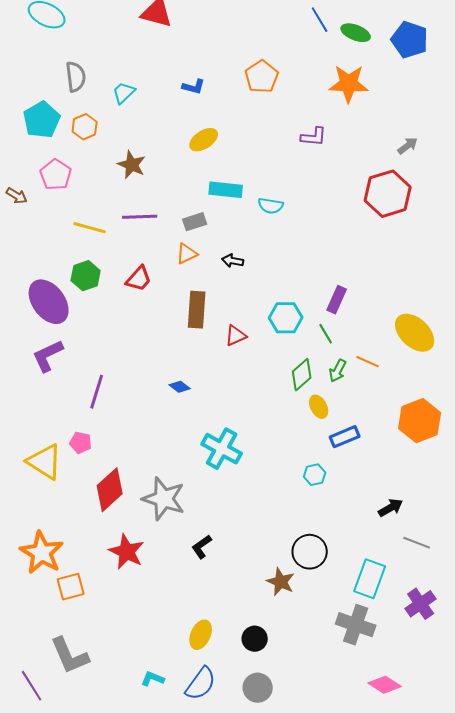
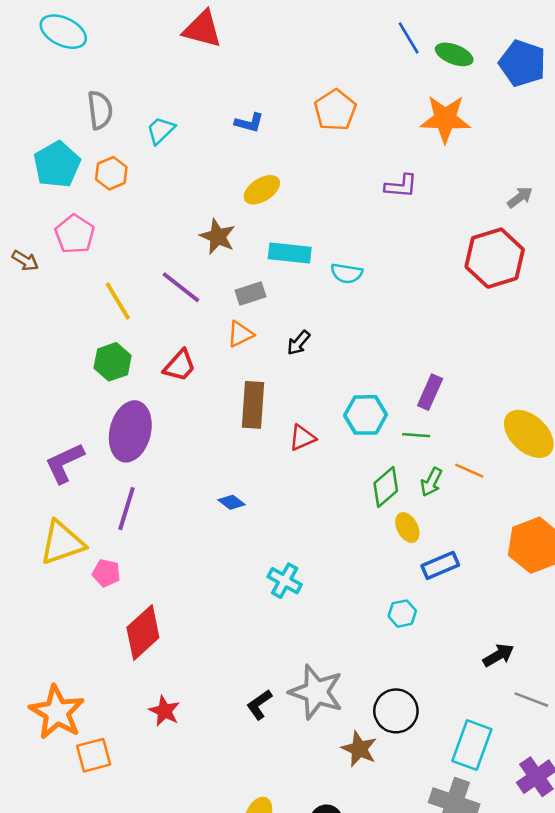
brown star: (132, 165) -> (218, 237), moved
purple line: (140, 217) -> (181, 287), turned 40
yellow line: (90, 228) -> (118, 301), turned 44
black arrow: (233, 261) -> (299, 343), turned -60
purple ellipse: (49, 302) -> (130, 431), moved, turned 51
green line: (326, 334) -> (416, 435), turned -55
cyan cross: (222, 449) -> (285, 581), size x0.7
yellow triangle: (45, 462) -> (62, 543), moved, turned -51
gray star: (164, 499) -> (316, 692), moved
red star: (127, 552) -> (164, 711), size x0.7

